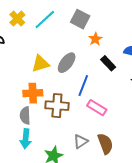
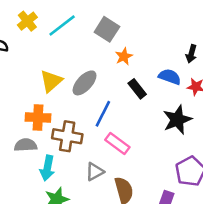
yellow triangle: (40, 64) -> (51, 81), turned -30
gray semicircle: (25, 116) -> (26, 145), turned 84
cyan arrow: (26, 139) -> (47, 168), moved
gray triangle: (81, 141) -> (95, 172), moved

